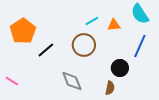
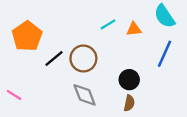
brown circle: (84, 45) -> (83, 58), moved
black circle: (120, 68) -> (129, 80), moved

